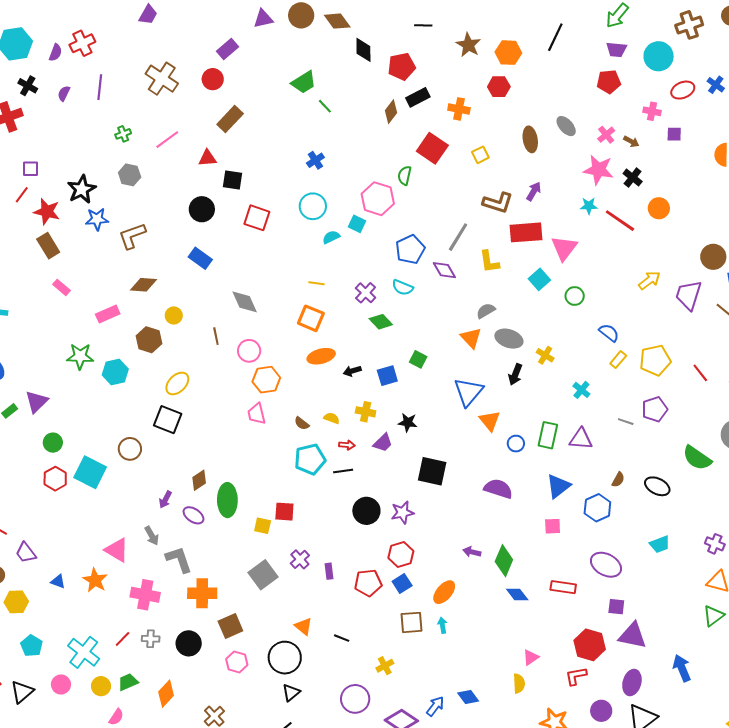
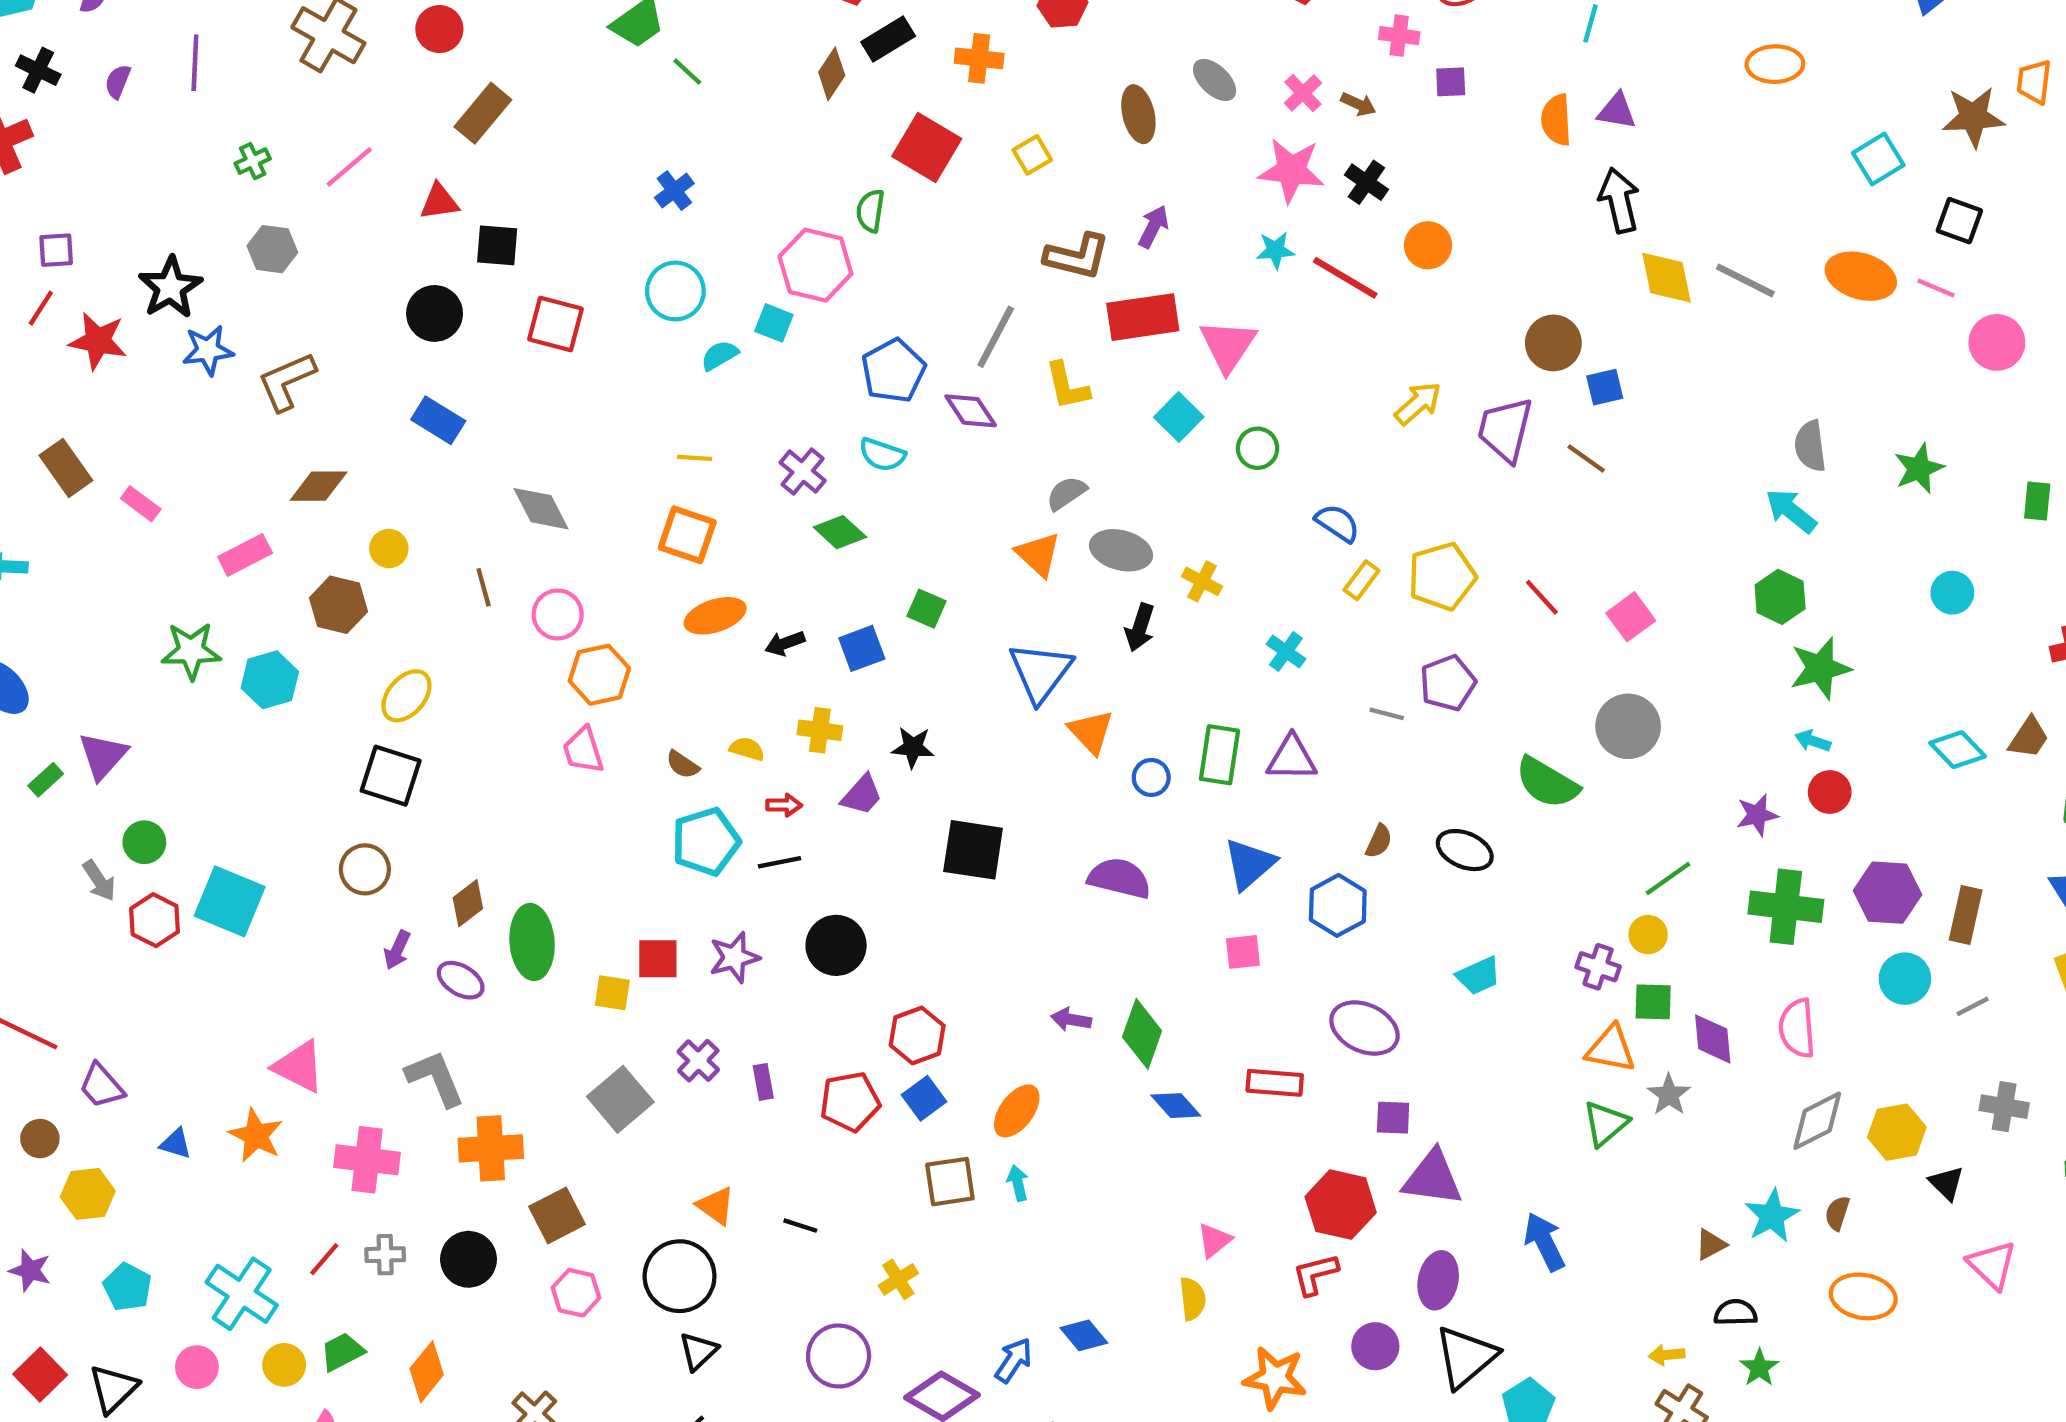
brown rectangle: (48, 246) -> (66, 468), moved
brown circle: (130, 449) -> (365, 869), moved
purple star: (402, 513) -> (734, 957), moved
gray arrow: (152, 536) -> (99, 881), moved

